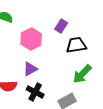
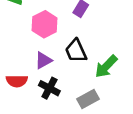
black trapezoid: (76, 45) -> (76, 51), moved, turned -105

